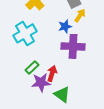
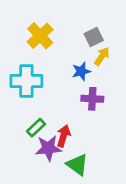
cyan cross: (25, 33) -> (26, 81), turned 30
purple cross: (73, 46) -> (92, 99), size x0.7

